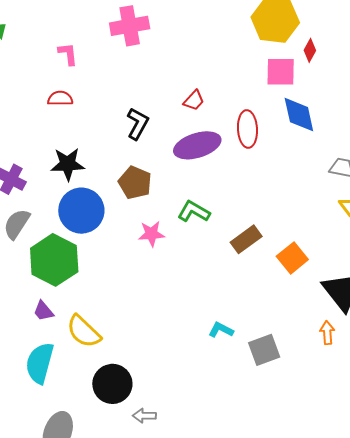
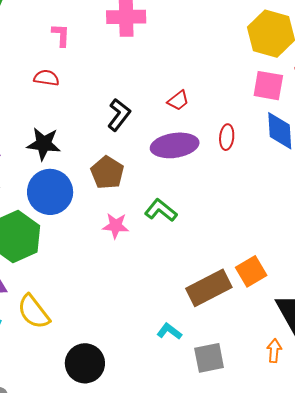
red ellipse: (247, 129) -> (227, 137), size x0.7
brown rectangle: (246, 239) -> (209, 288), moved, size x1.4
black circle: (112, 384) -> (85, 363), moved

